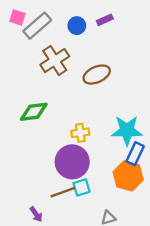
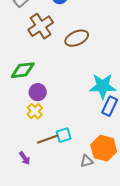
yellow cross: (80, 133) -> (35, 111), moved, turned -35
purple circle: (72, 162) -> (38, 92), moved, size x0.6
orange hexagon: (128, 176) -> (104, 148), moved

